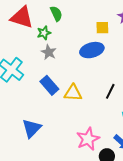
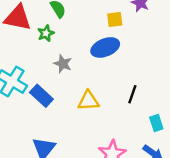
gray star: (49, 52) -> (63, 64), moved
blue rectangle: (49, 85) -> (41, 96), moved

